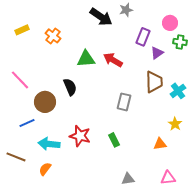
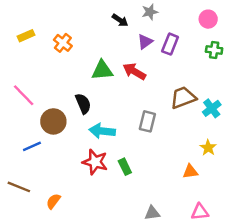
black arrow: (101, 17) -> (120, 20), size x0.6
pink circle: (170, 23) -> (208, 19), moved
purple triangle: (157, 53) -> (145, 42), moved
brown trapezoid: (154, 82) -> (183, 98), turned -110
green rectangle: (114, 140) -> (125, 167), moved
cyan arrow: (49, 144) -> (102, 131), moved

